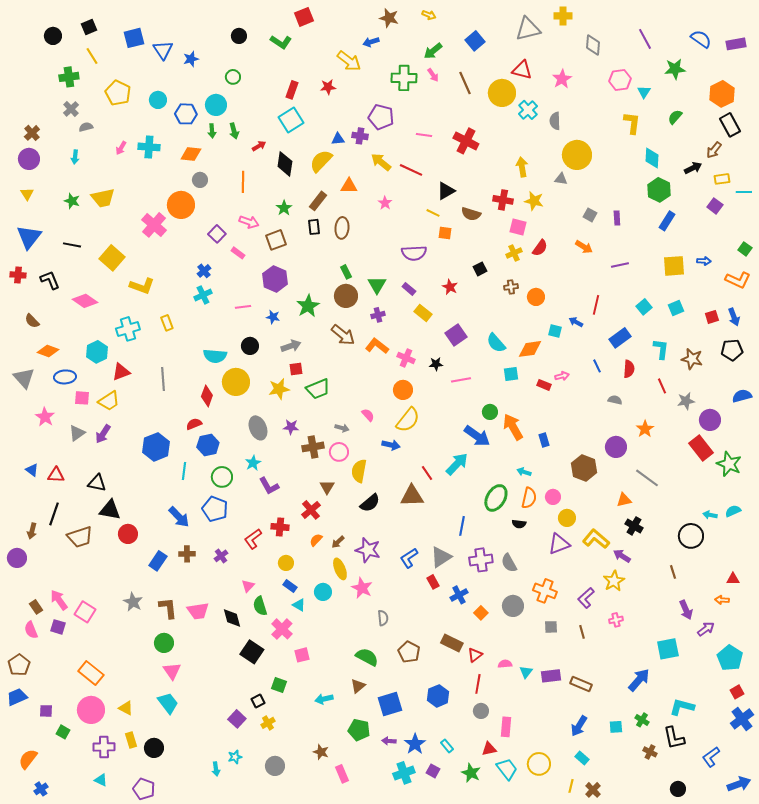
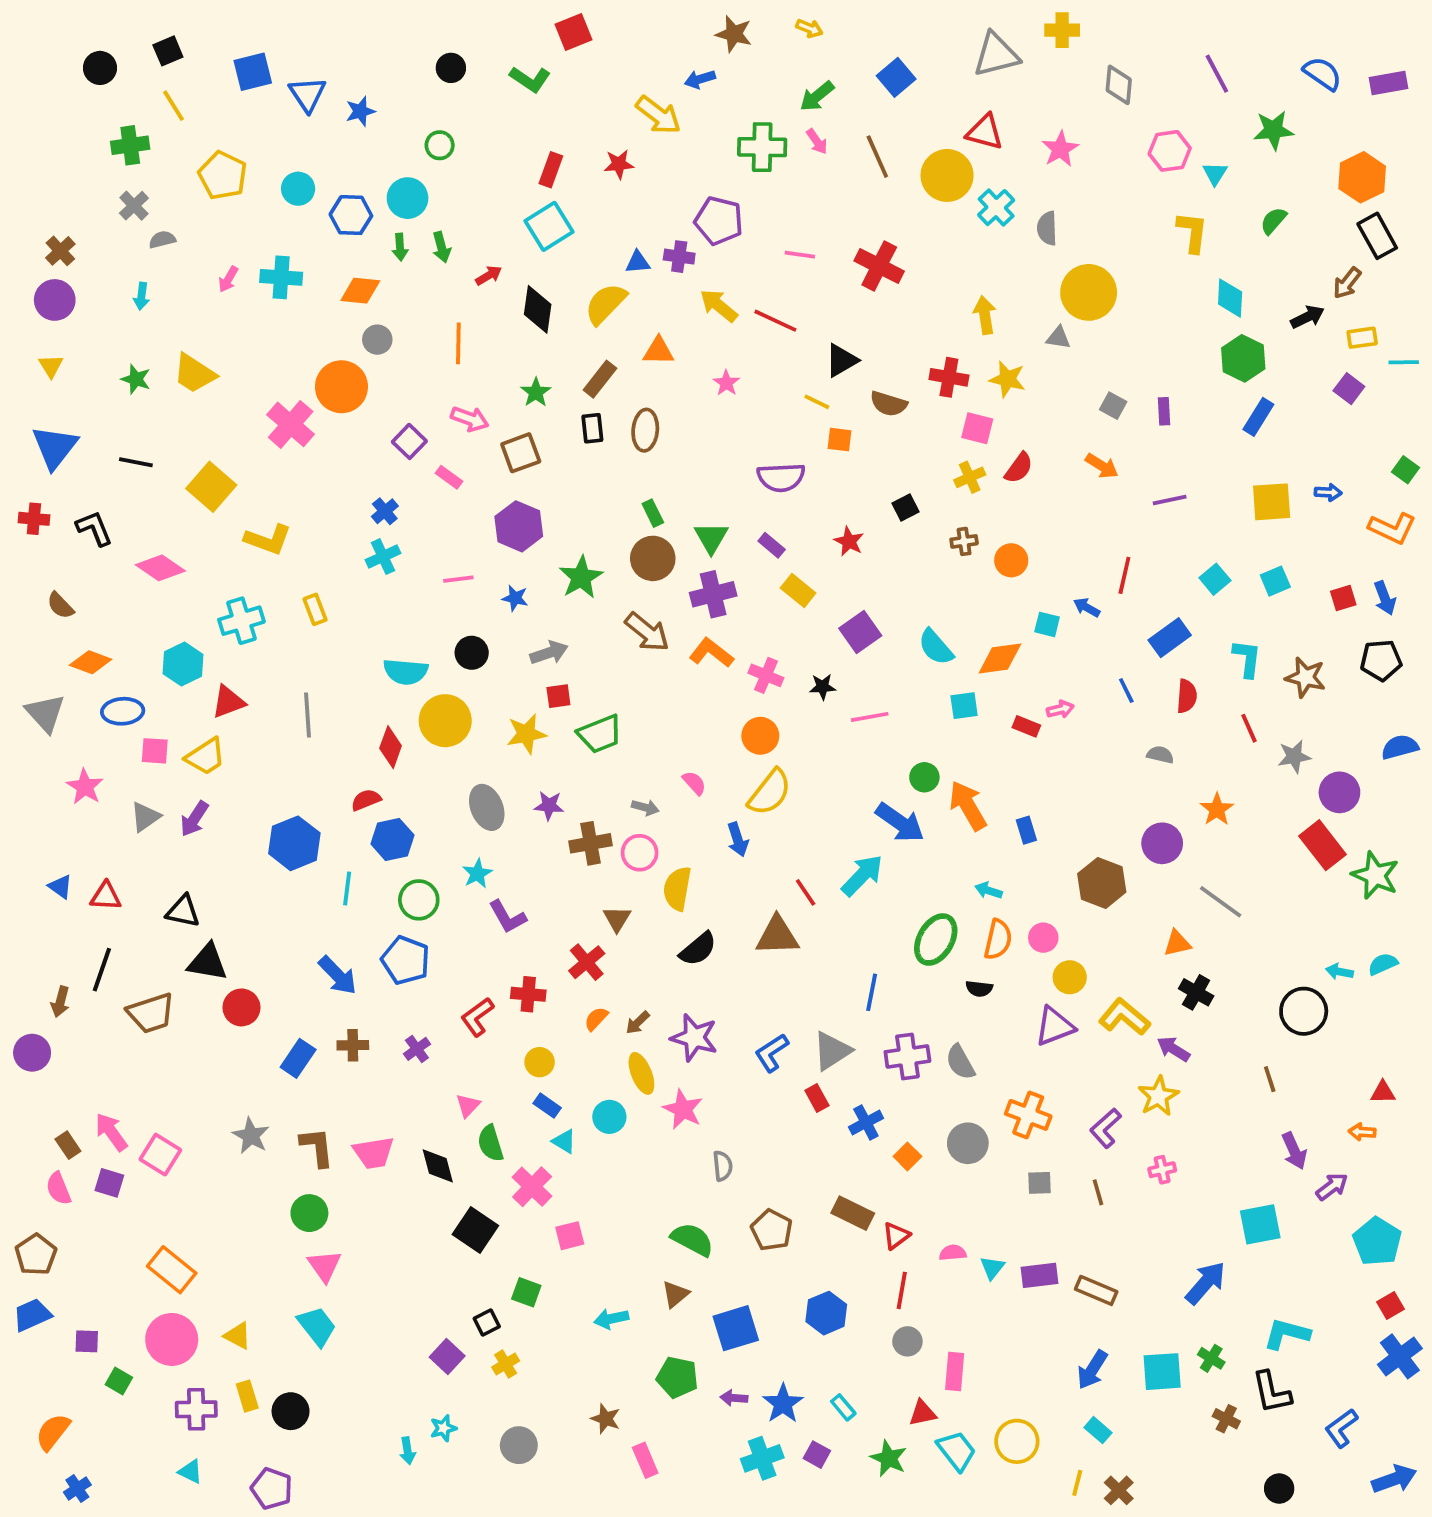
yellow trapezoid: (103, 198) -> (194, 374), turned 45
purple cross: (378, 315) -> (713, 594), size x1.6
blue arrow: (391, 445) -> (738, 840), turned 60
cyan square: (616, 727) -> (1162, 1372), size x1.6

